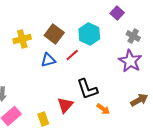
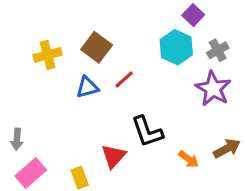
cyan hexagon: (89, 34) -> (176, 47), moved
gray cross: (133, 36) -> (218, 50), turned 32
orange arrow: (103, 109) -> (189, 159), moved

